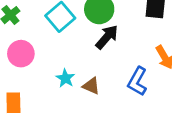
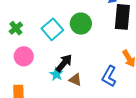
black arrow: (107, 37) -> (64, 63), moved

